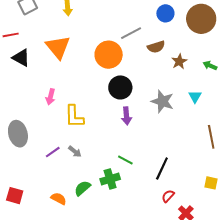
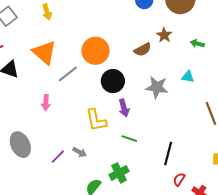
gray line: (131, 33) -> (68, 74), moved
brown semicircle: (156, 47) -> (143, 50), moved
brown star: (179, 61) -> (164, 35), moved
cyan triangle: (195, 97) -> (188, 77), turned -40
yellow L-shape: (74, 116) -> (96, 120), moved
green line: (125, 160) -> (129, 139), moved

